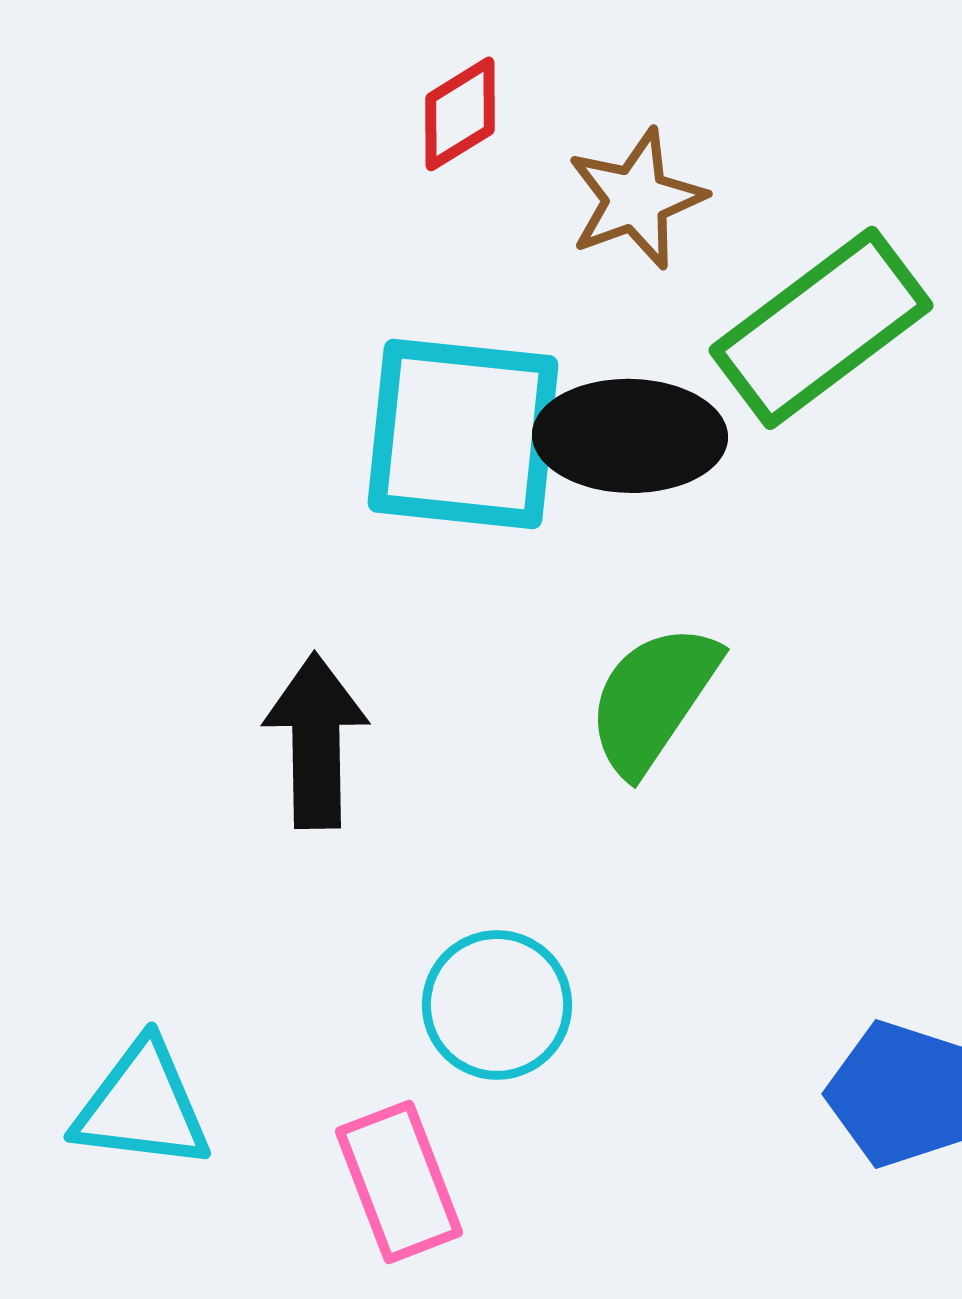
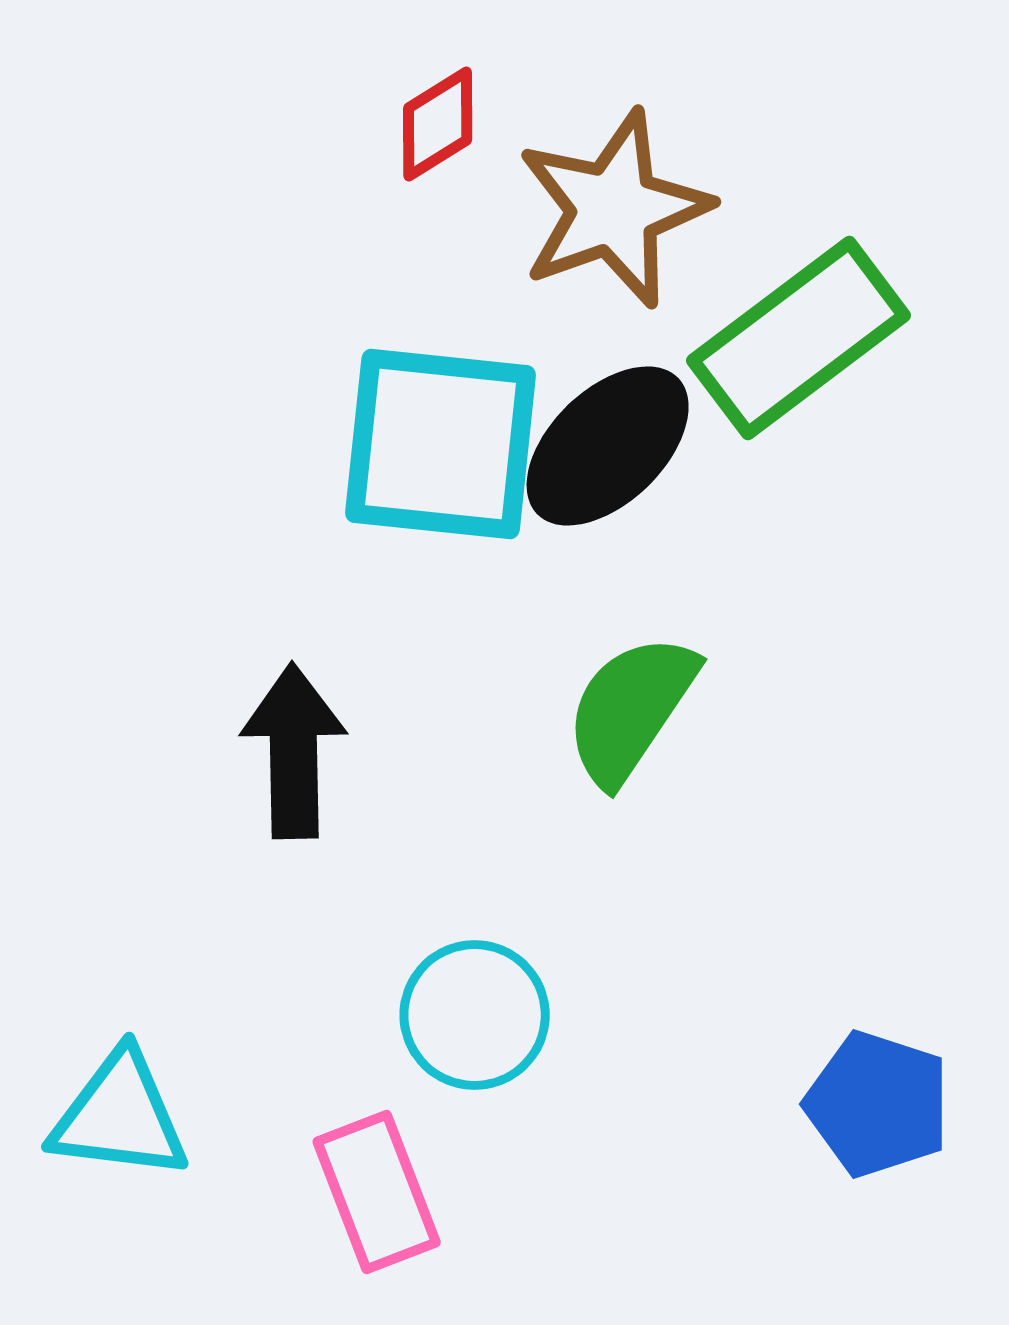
brown star: (636, 199) -> (614, 209), size x1.4
black ellipse: (630, 436) -> (608, 446), turned -45

